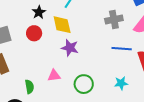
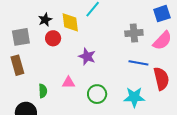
black star: (39, 12) -> (45, 20), moved
yellow diamond: (62, 25) -> (70, 22), moved
cyan star: (121, 83) -> (134, 97), size x1.5

